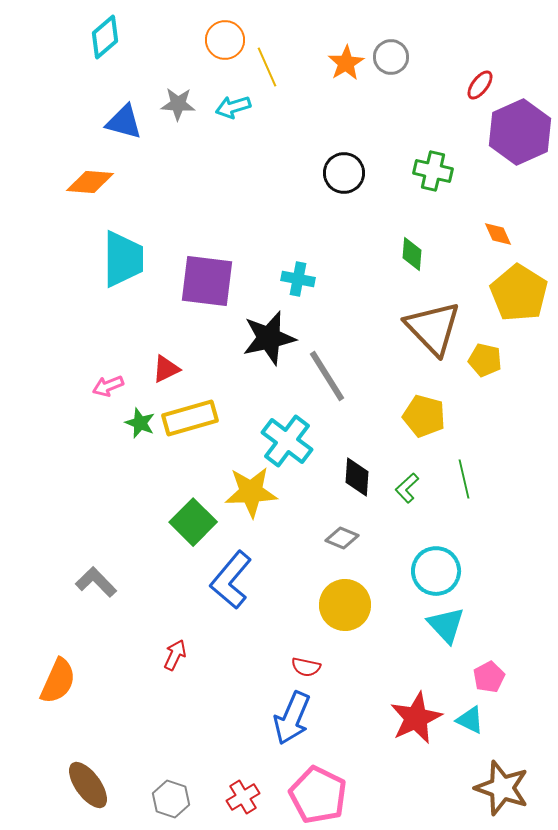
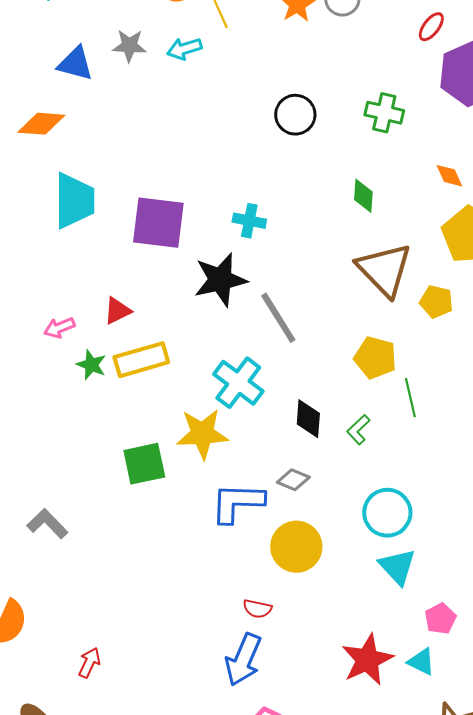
green line: (464, 479) -> (410, 398), moved
green square: (193, 522) -> (144, 464), turned 33
blue L-shape: (231, 580) -> (237, 503), moved, turned 52
red arrow: (175, 655) -> (89, 663), moved

